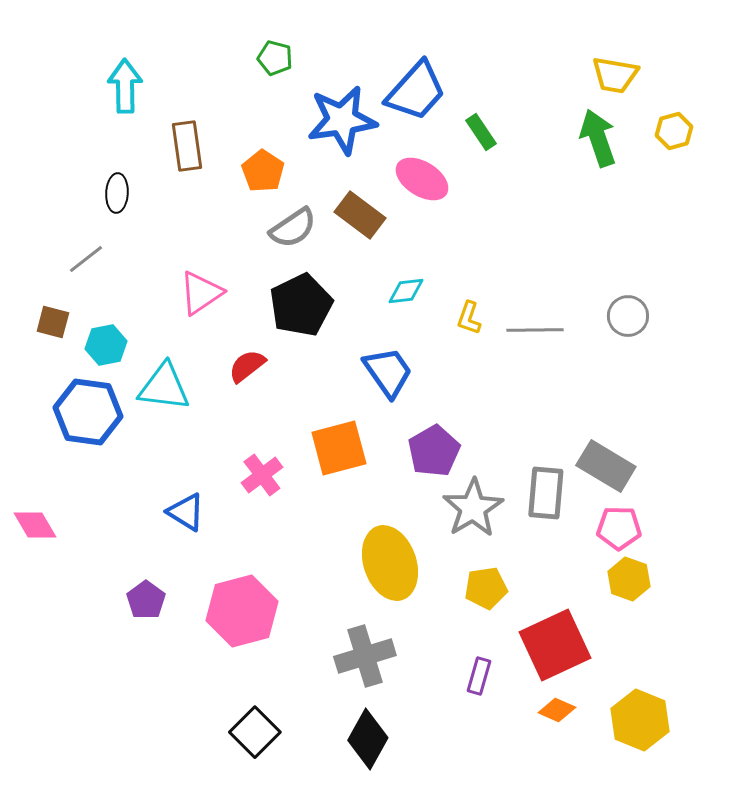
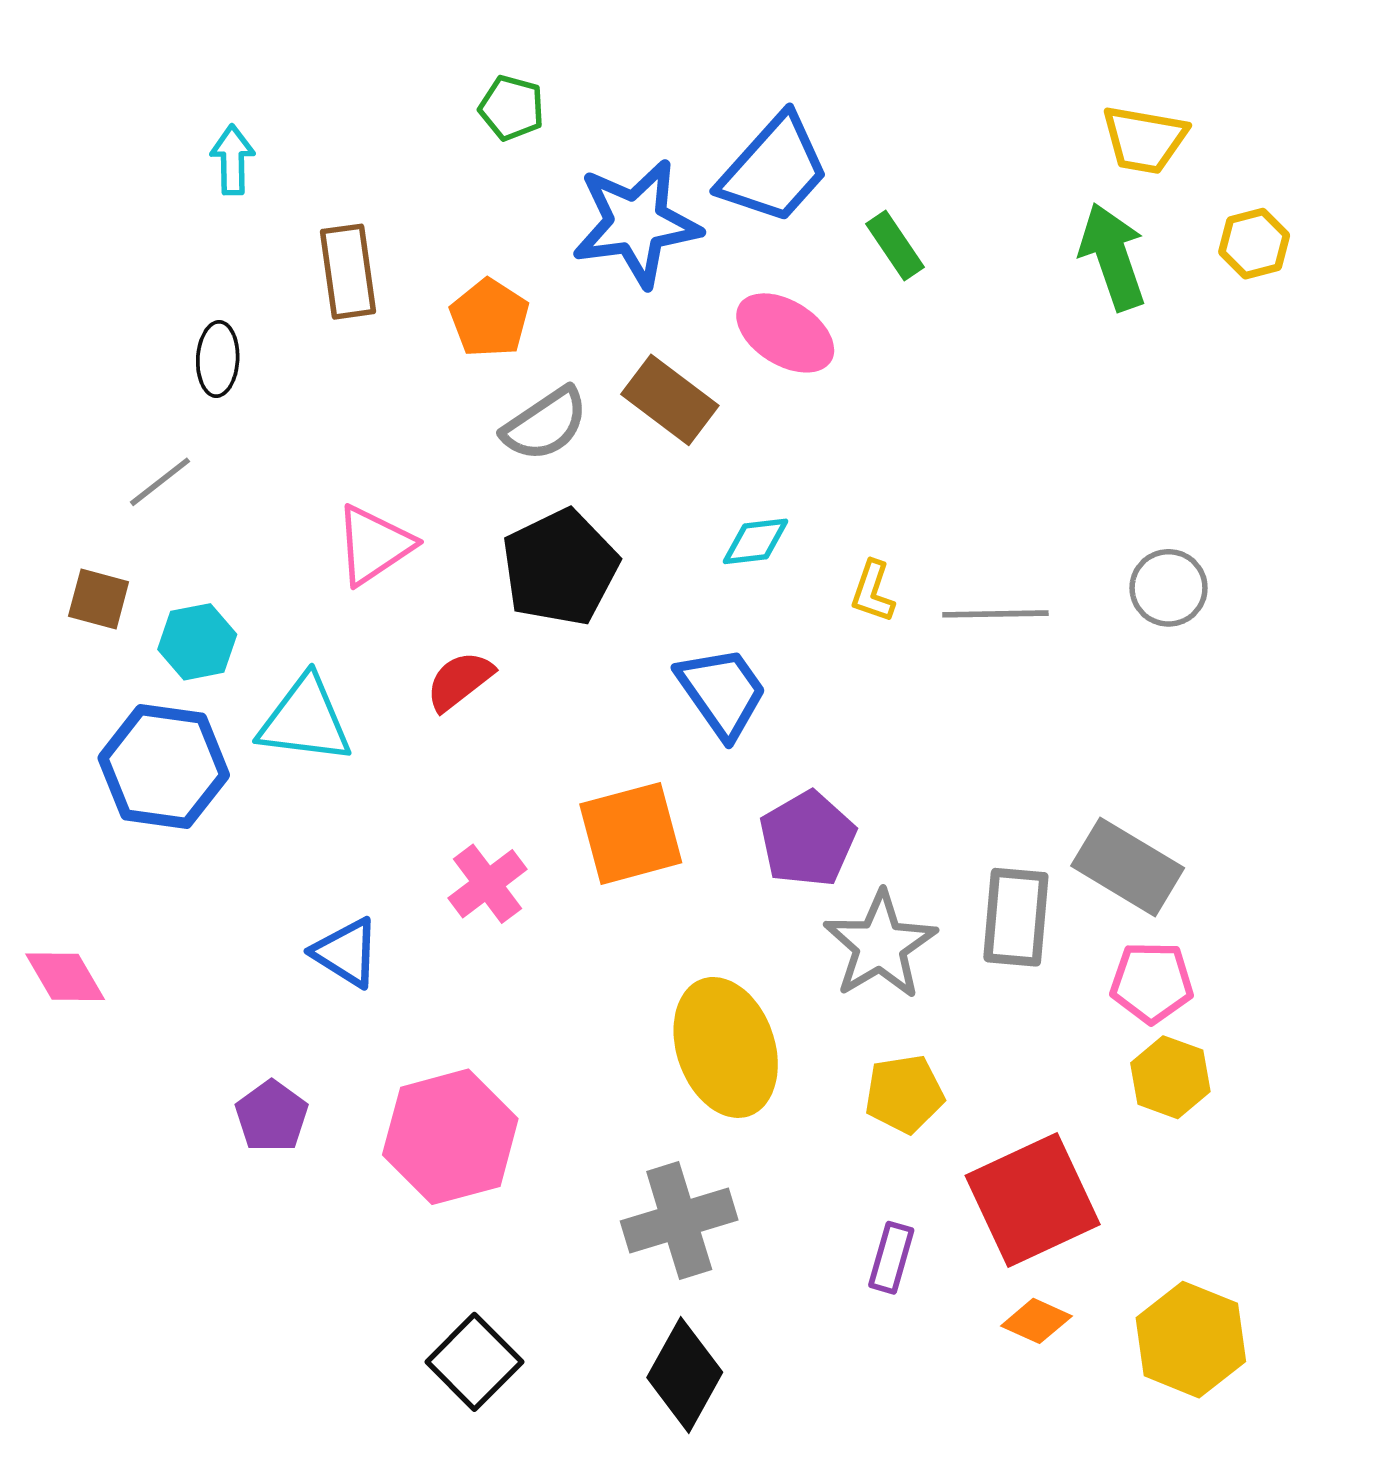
cyan arrow: (125, 86) -> (233, 160), size x0.7

